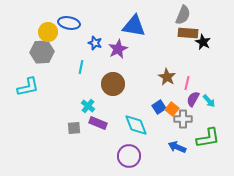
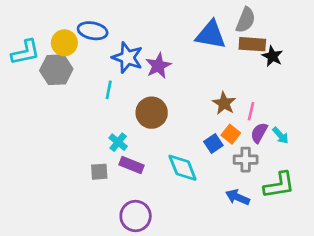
blue triangle: (134, 26) -> (211, 35), moved
blue star: (95, 43) -> (127, 58), size x1.6
cyan L-shape: (28, 87) -> (25, 52), moved
orange square: (172, 109) -> (231, 134), moved
purple circle: (129, 156) -> (136, 216), moved

